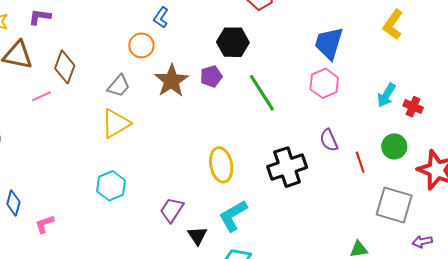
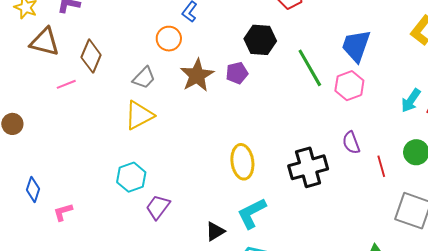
green line: (262, 93) -> (310, 68), moved
purple trapezoid: (172, 210) -> (158, 207), moved
black triangle: (197, 236) -> (215, 231), turned 30

